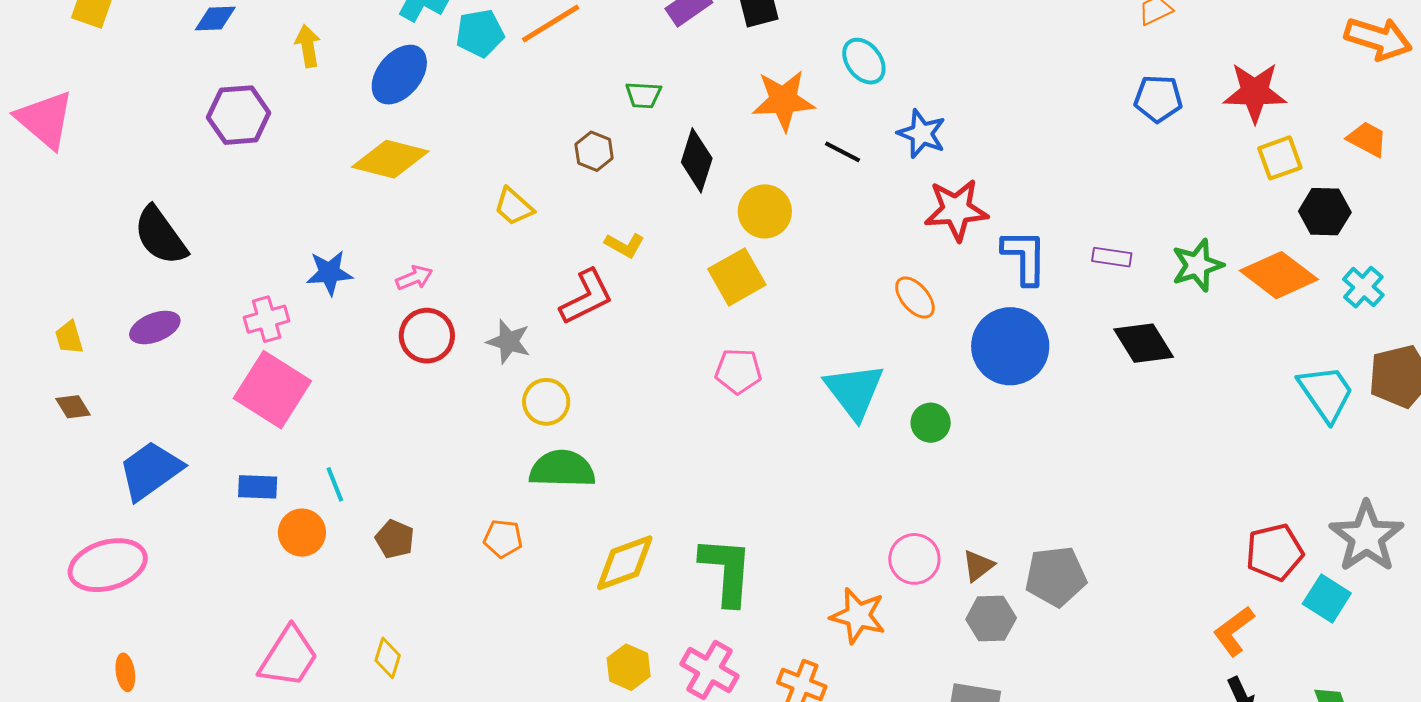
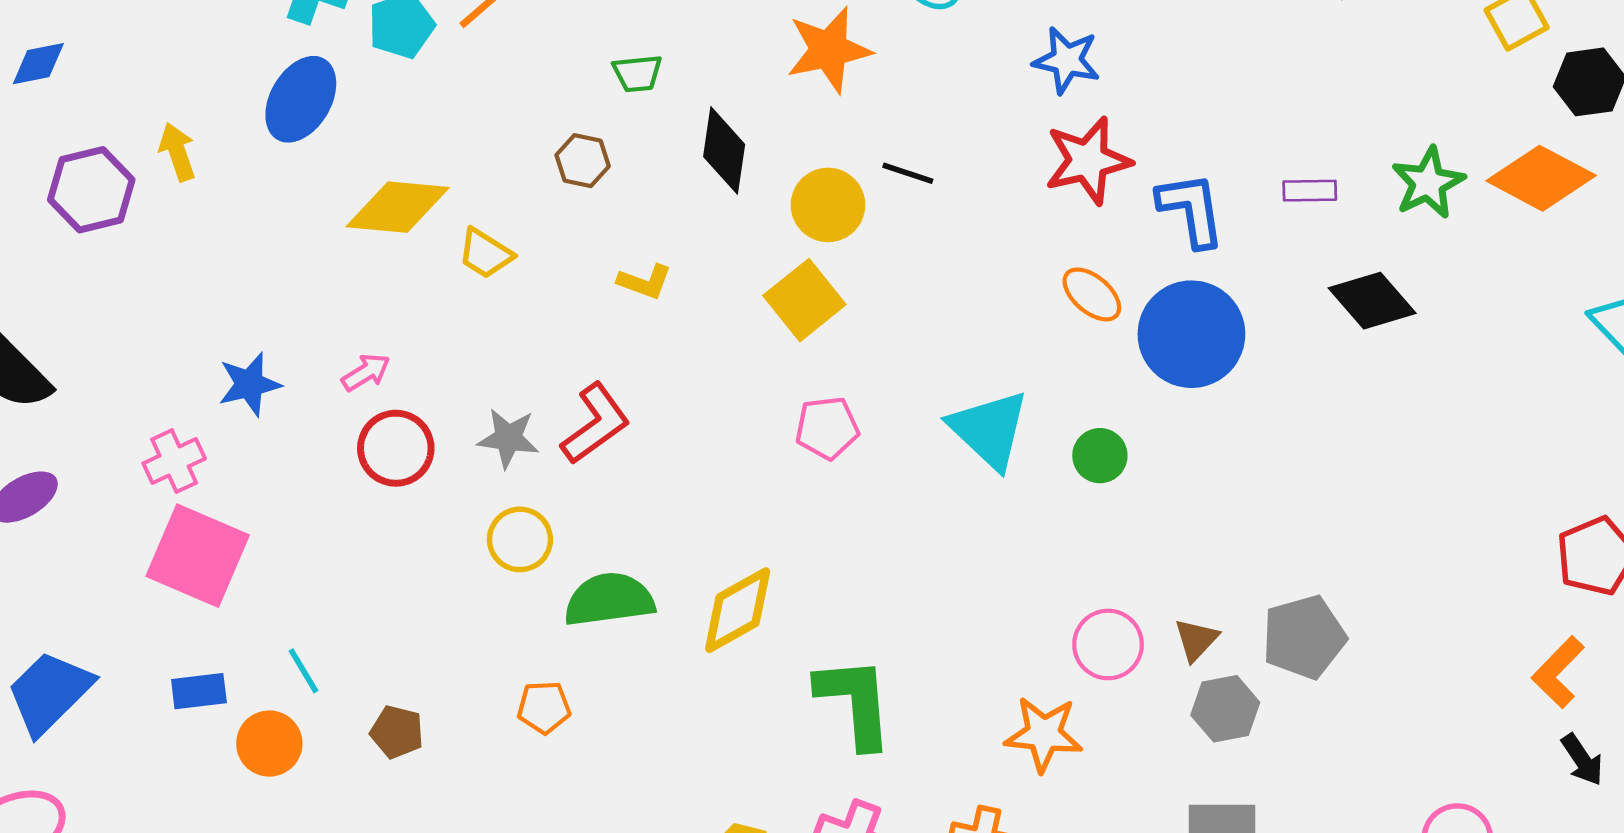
yellow arrow: (308, 46) -> (177, 152), moved
blue star: (922, 134) -> (1067, 60), moved
black line: (842, 152) -> (908, 173), moved
yellow diamond: (390, 159) -> (398, 207), moved
red L-shape: (586, 297) -> (595, 424), moved
orange ellipse: (915, 298) -> (1092, 294), moved
yellow circle: (546, 402) -> (520, 539), moved
yellow diamond: (625, 563) -> (738, 610), moved

